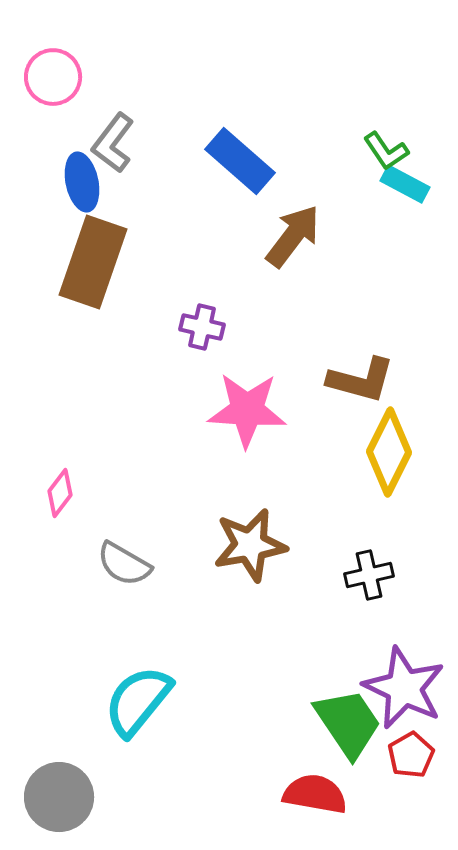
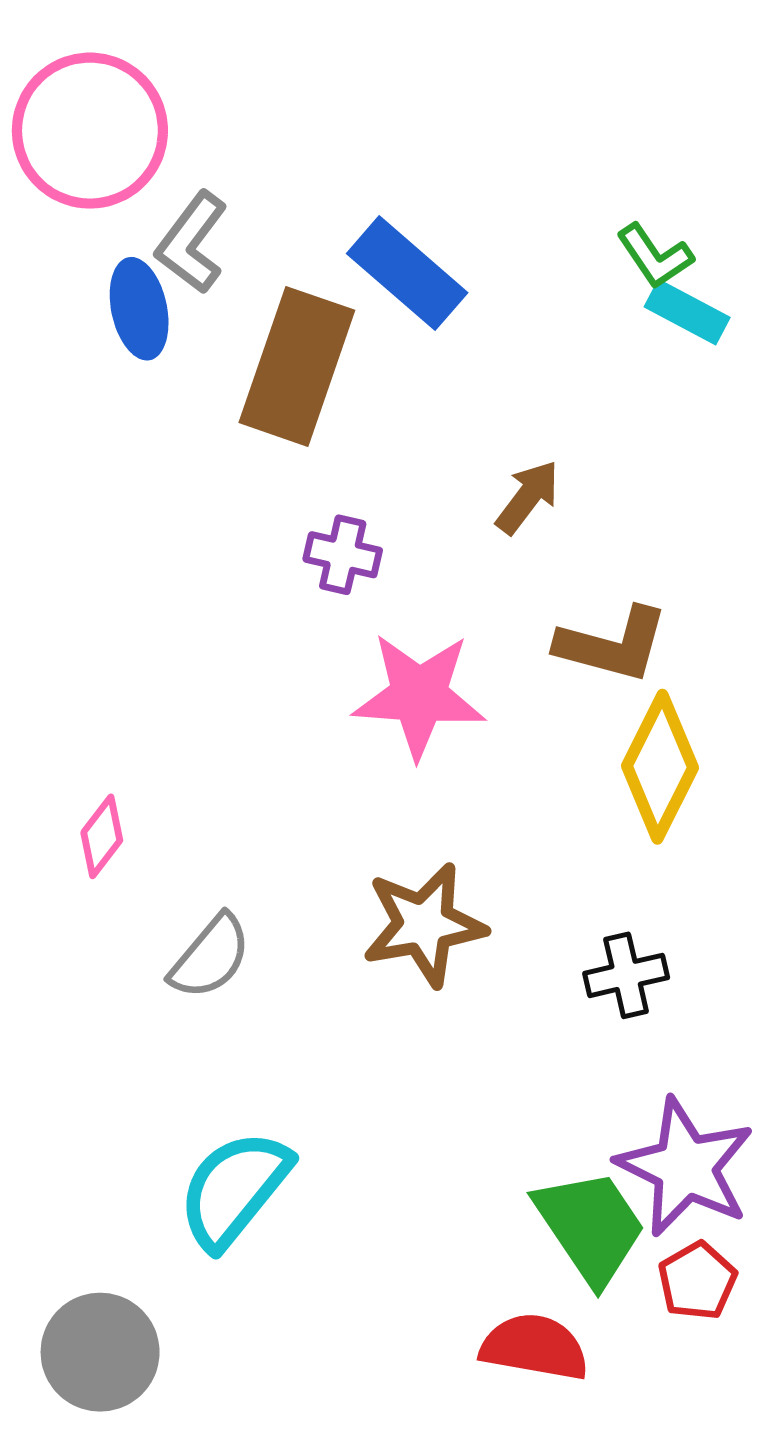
pink circle: (53, 77) -> (90, 131), size x1.6
brown arrow: (293, 236) -> (528, 497), moved, size x0.7
brown rectangle: (93, 262) -> (297, 366), moved
gray semicircle: (124, 564) -> (210, 957), turned -80

